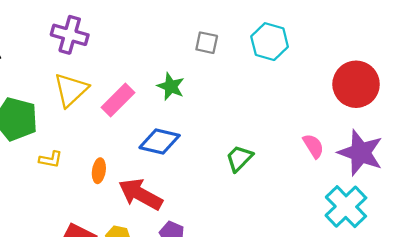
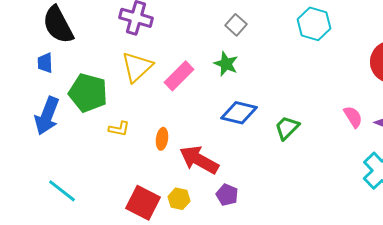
gray square: (207, 43) -> (236, 25), moved, turned 30
blue diamond: (160, 141) -> (239, 113), moved

